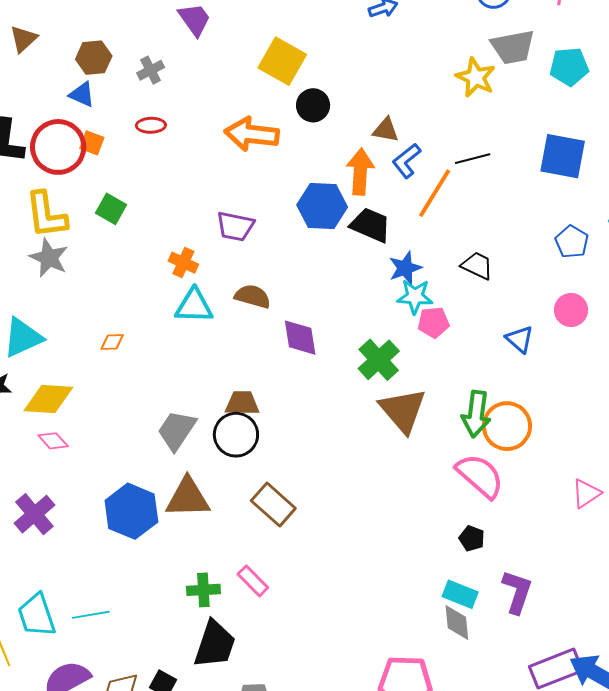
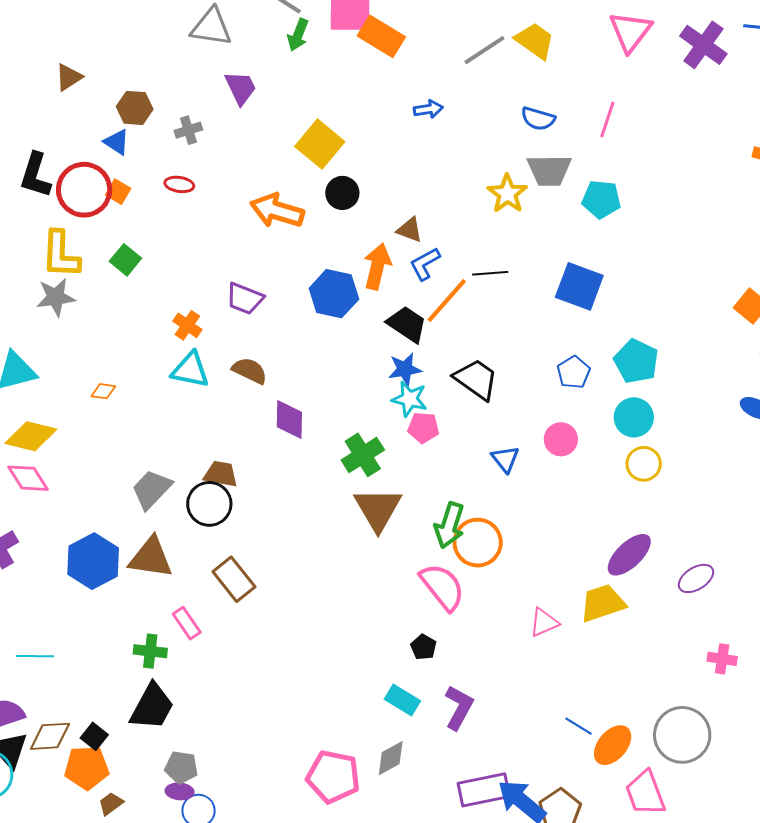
black trapezoid: (370, 225) -> (407, 324), moved
gray star: (49, 258) -> (56, 297), turned 30
black trapezoid: (477, 266) -> (476, 379), size x1.4
pink diamond: (53, 441) -> (28, 478), size x1.4
pink rectangle: (253, 581) -> (187, 623), moved
gray diamond: (457, 623) -> (391, 758), moved, turned 57

